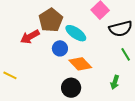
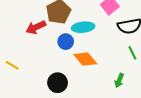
cyan ellipse: (76, 33) -> (83, 27), turned -45
black circle: (71, 88) -> (58, 83), moved

